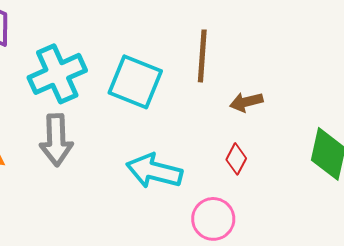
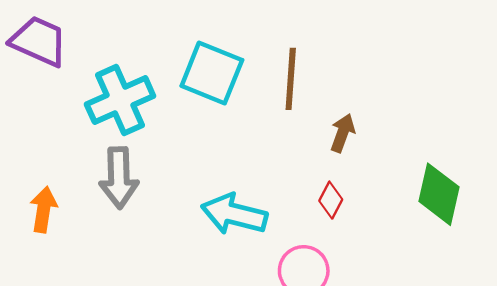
cyan square: (135, 82) -> (212, 73), moved
brown arrow: (246, 102) -> (343, 133), turned 124

